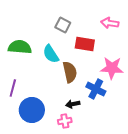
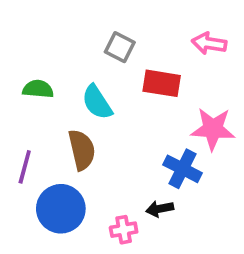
green semicircle: (20, 47) -> (38, 89), size x0.7
brown semicircle: (70, 72) -> (82, 150), moved
black arrow: (73, 104) -> (160, 209), moved

